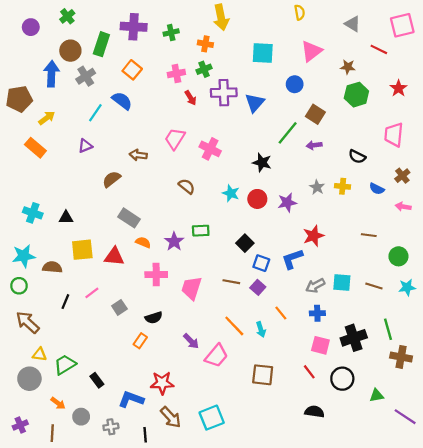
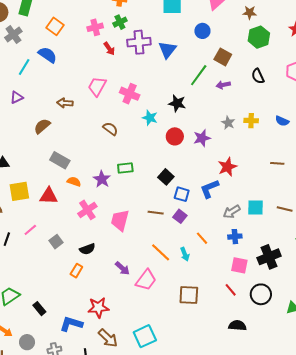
black semicircle: (357, 157) -> (258, 76), moved, turned 42
cyan star: (231, 193) -> (150, 118), moved
pink cross: (156, 275) -> (87, 210), turned -30

